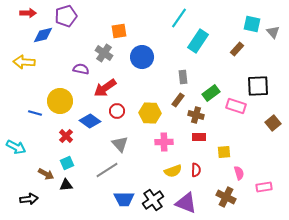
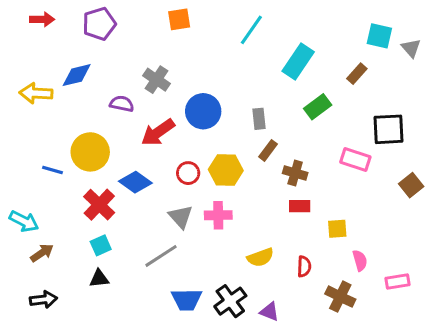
cyan line: (179, 18) -> (251, 30), moved
orange square: (119, 31) -> (179, 19), moved
blue diamond: (43, 35) -> (77, 75), moved
blue circle: (142, 57) -> (203, 111), moved
gray rectangle: (183, 77) -> (259, 119), moved
green rectangle: (211, 93) -> (318, 107), moved
red circle: (117, 111) -> (188, 173), moved
red cross: (66, 136) -> (99, 205), size x1.5
pink cross: (164, 142) -> (218, 215), moved
red semicircle: (196, 170) -> (304, 266), moved
brown arrow: (46, 174) -> (42, 253), moved, turned -63
purple triangle: (186, 203) -> (269, 312), moved, size x0.6

